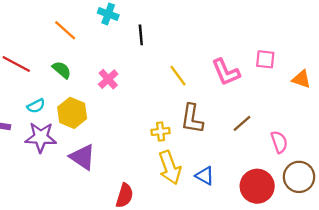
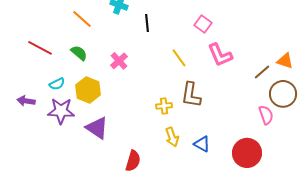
pink square: (265, 59) -> (203, 24), moved, turned 30
brown line: (242, 123) -> (262, 72), moved
yellow arrow: (170, 168) -> (172, 137), size x0.7
brown circle: (299, 177) -> (283, 94), moved

